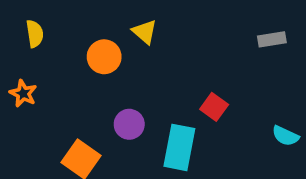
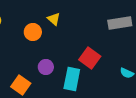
gray rectangle: (272, 39) -> (120, 23), size x1.6
red square: (214, 107) -> (90, 58), size x1.5

